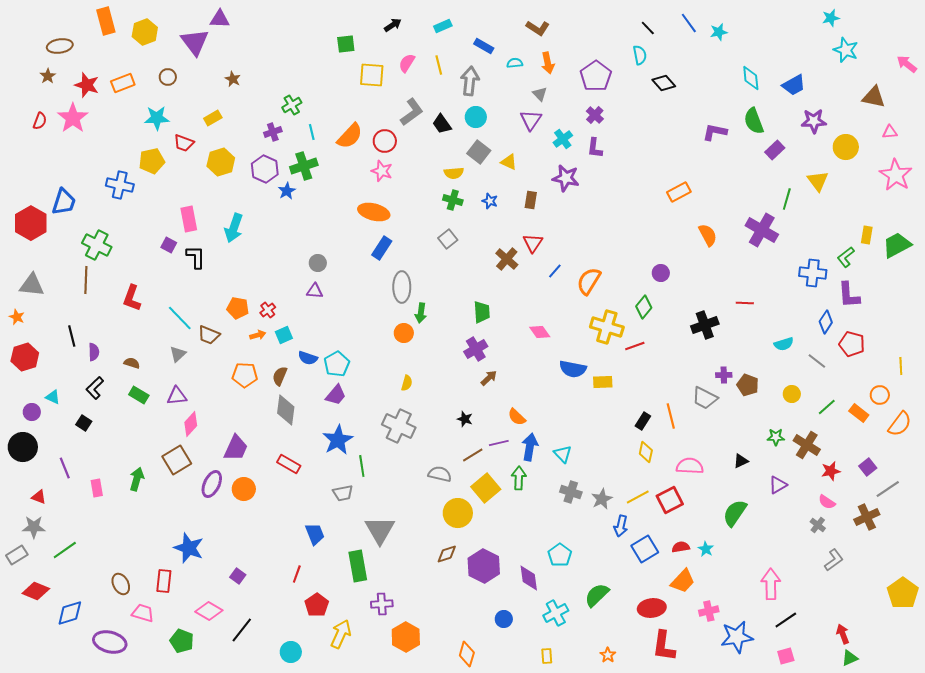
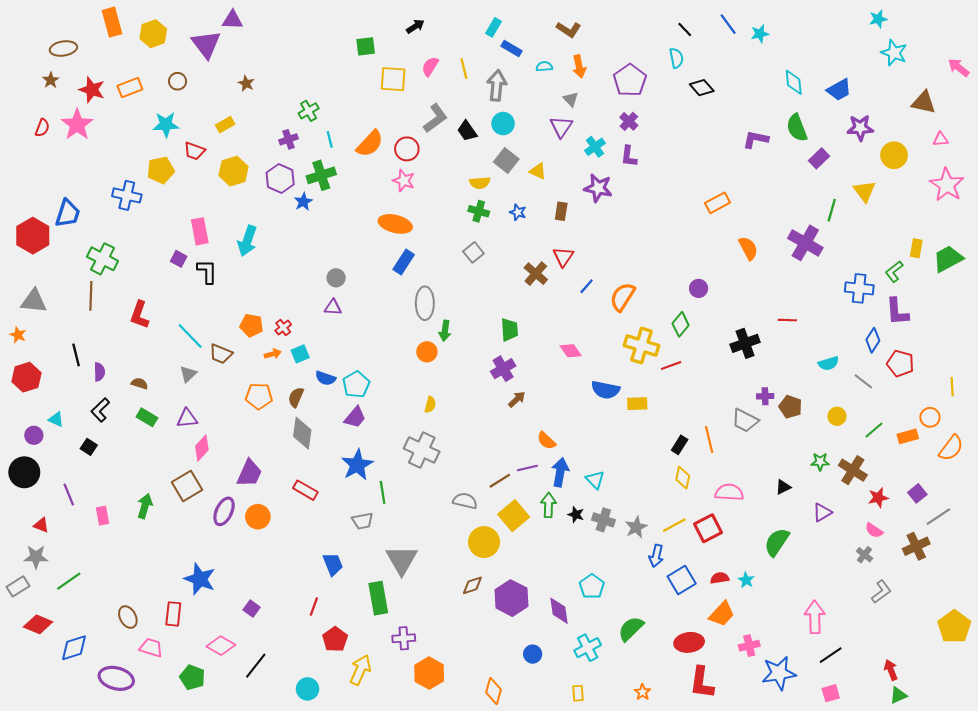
cyan rectangle: (443, 26) -> (494, 27), moved, turned -36
orange rectangle: (859, 413) -> (908, 436), turned -54
black star: (465, 419) -> (576, 515), moved

